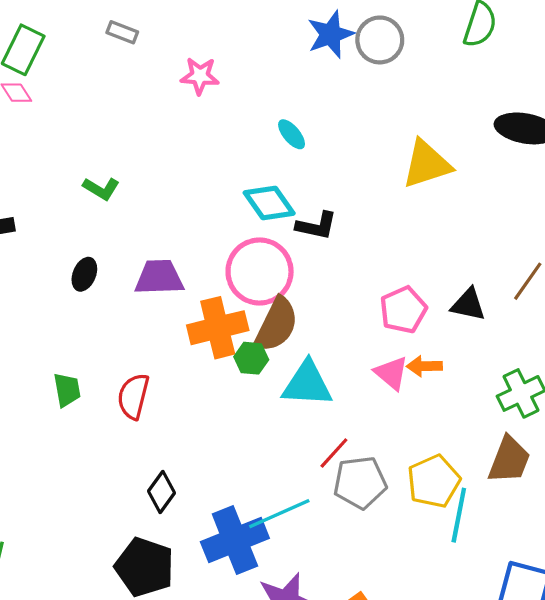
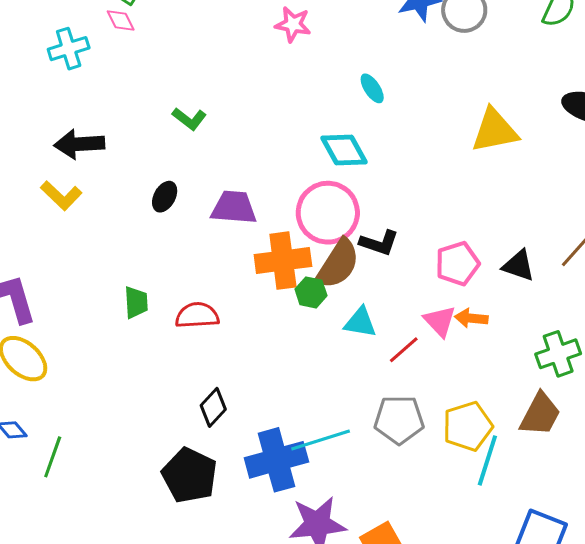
black L-shape: (316, 226) -> (379, 243), moved
cyan triangle: (307, 384) -> (360, 322), size x0.7
red semicircle: (133, 396) -> (197, 315), turned 66
red line: (334, 453) -> (404, 350), moved

